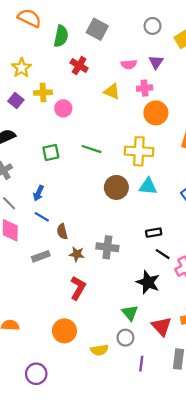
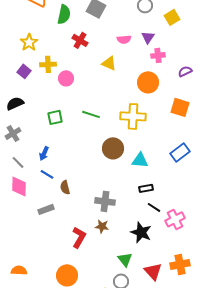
pink cross: (145, 88) -> (158, 55), moved
cyan triangle: (148, 186) -> (140, 160), moved
brown star: (77, 254) -> (102, 226), moved

